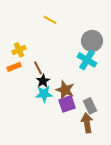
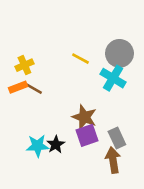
yellow line: (50, 20) -> (80, 59), moved
brown line: (38, 68) -> (34, 89), moved, turned -32
black star: (43, 81) -> (56, 144), moved
cyan star: (44, 94) -> (38, 146), moved

